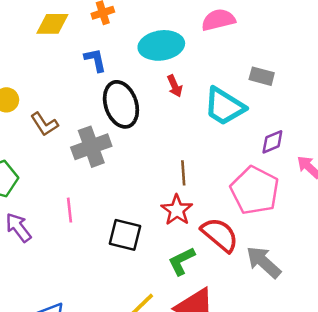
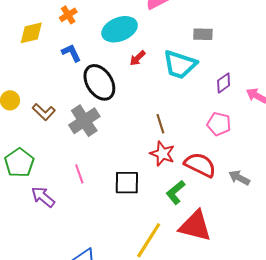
red arrow: (175, 86) -> (138, 58), turned 84
pink pentagon: (255, 190) -> (219, 124), size x0.6
gray arrow: (264, 262) -> (239, 178), size x0.7

